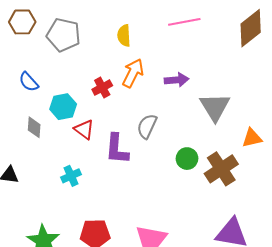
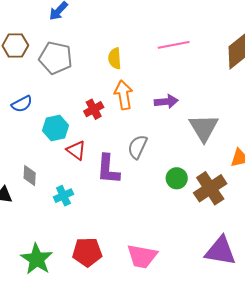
orange arrow: (133, 73) -> (124, 95), turned -36
blue semicircle: (29, 82) -> (22, 104), turned -75
gray diamond: (34, 127) -> (30, 176), moved

